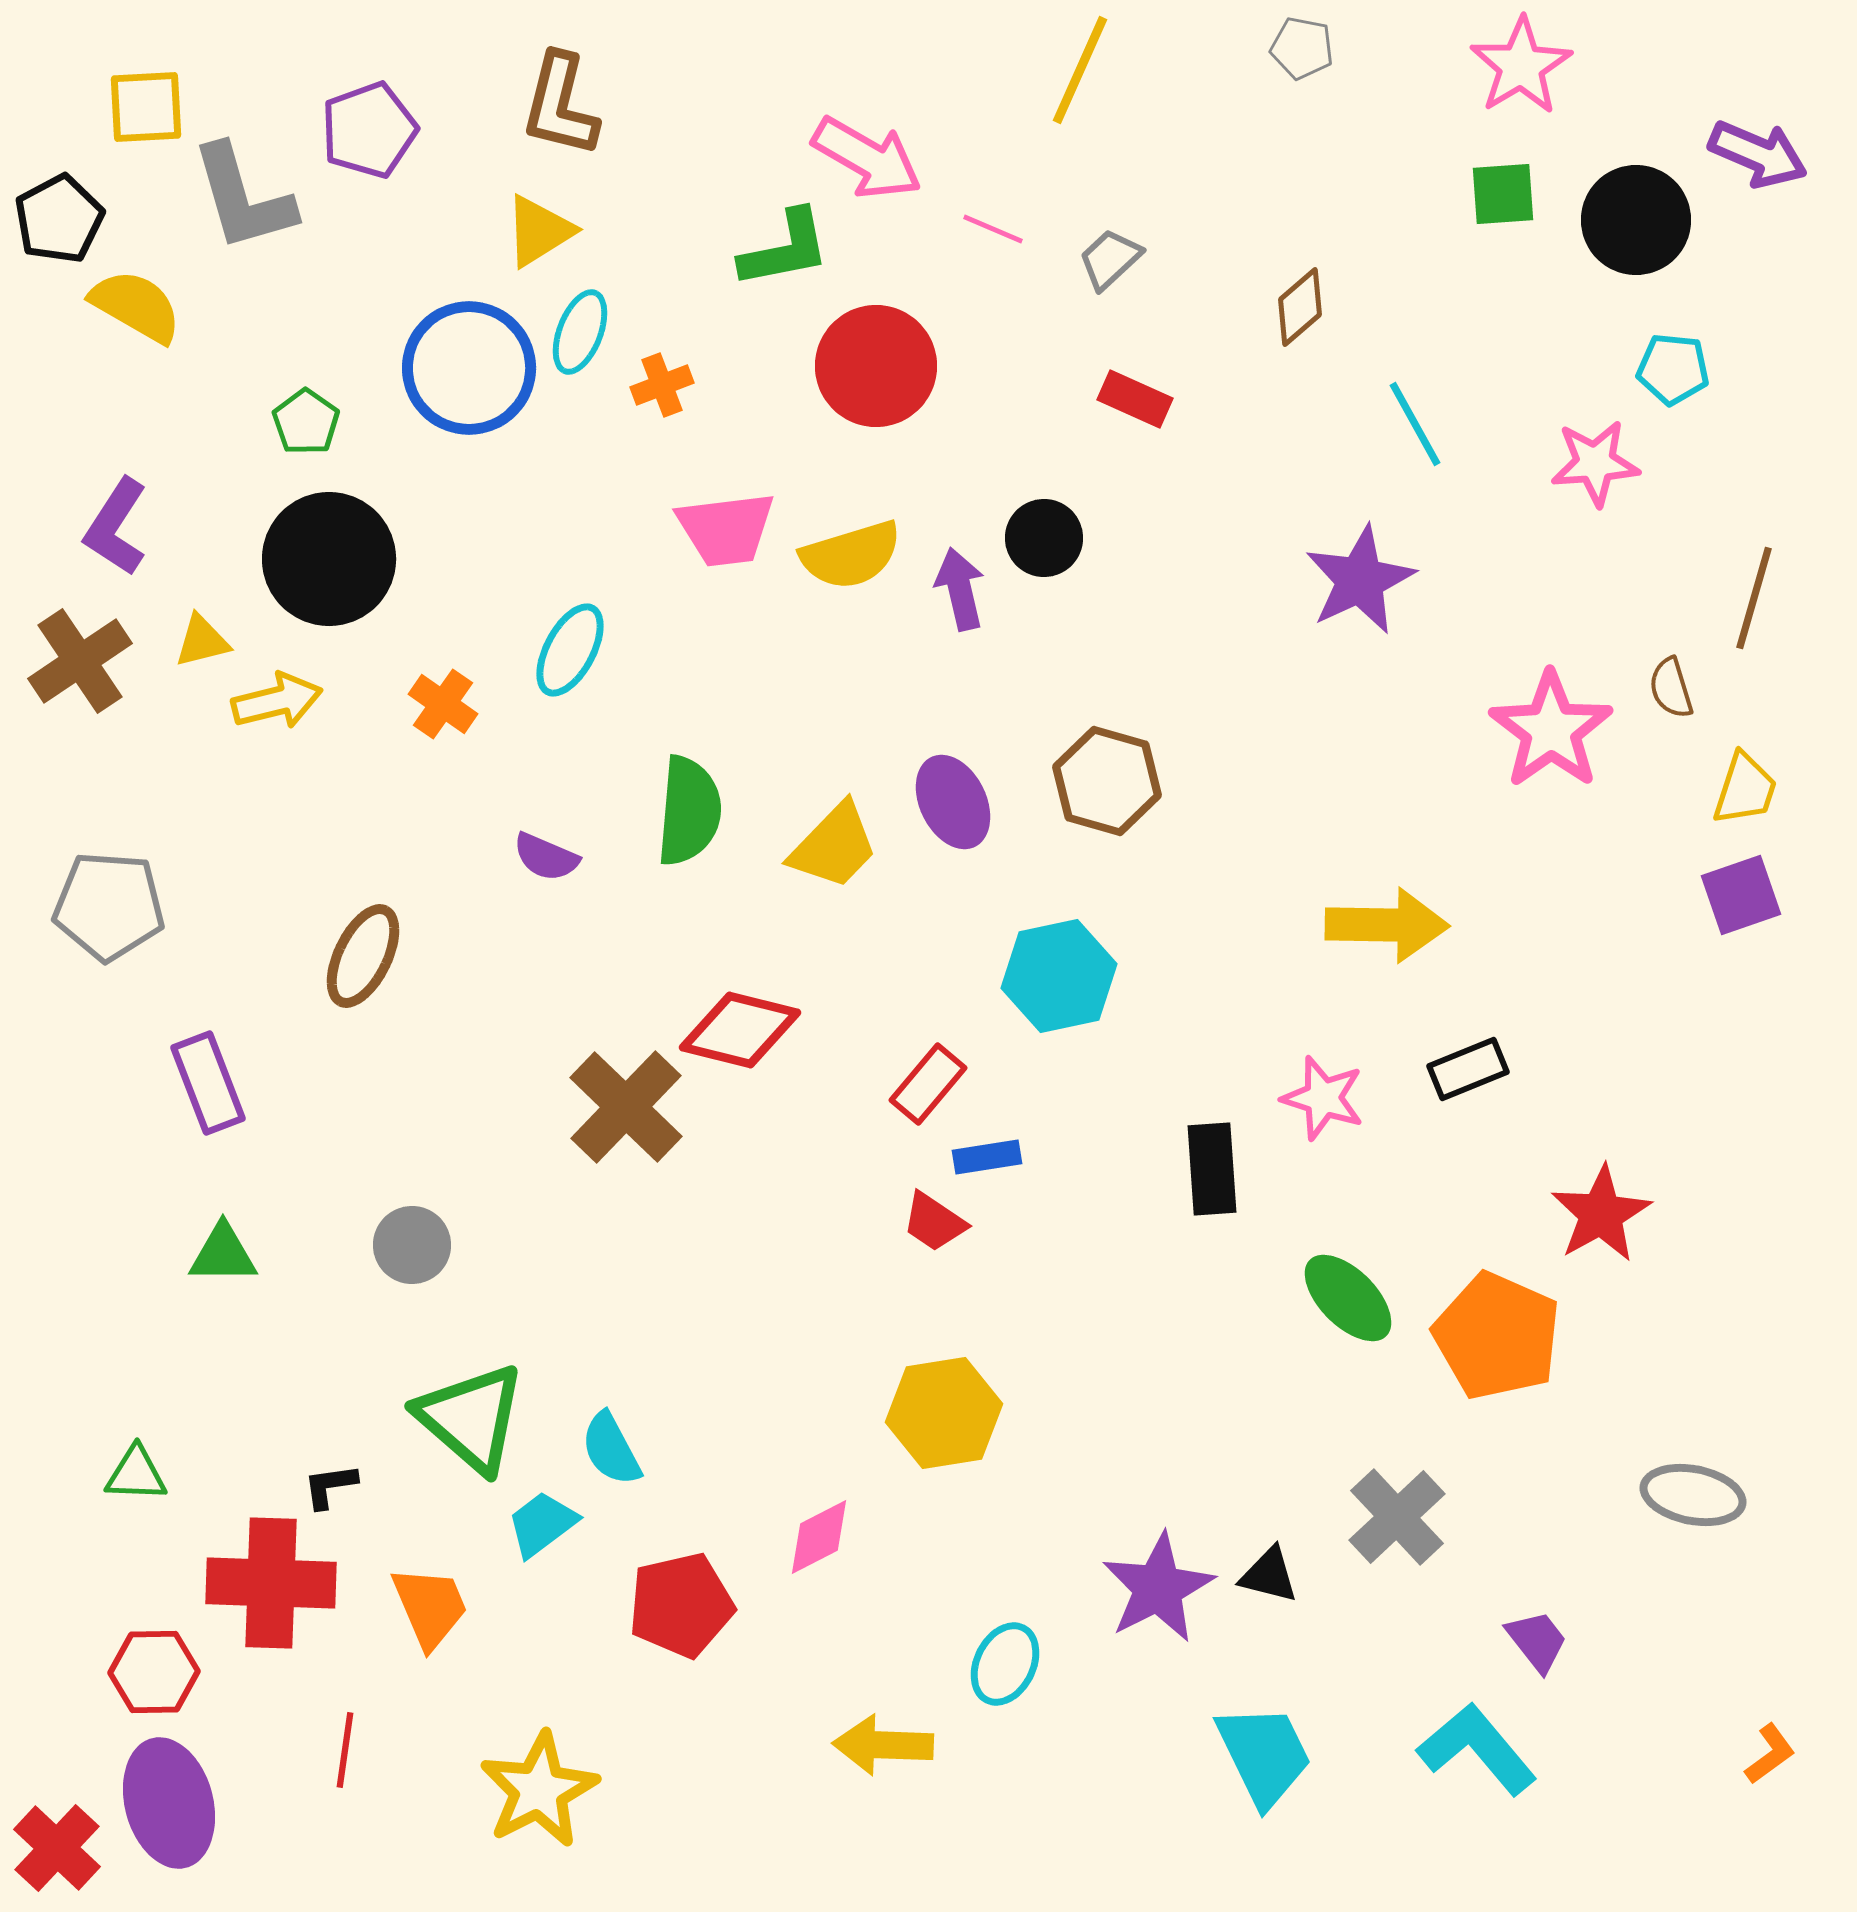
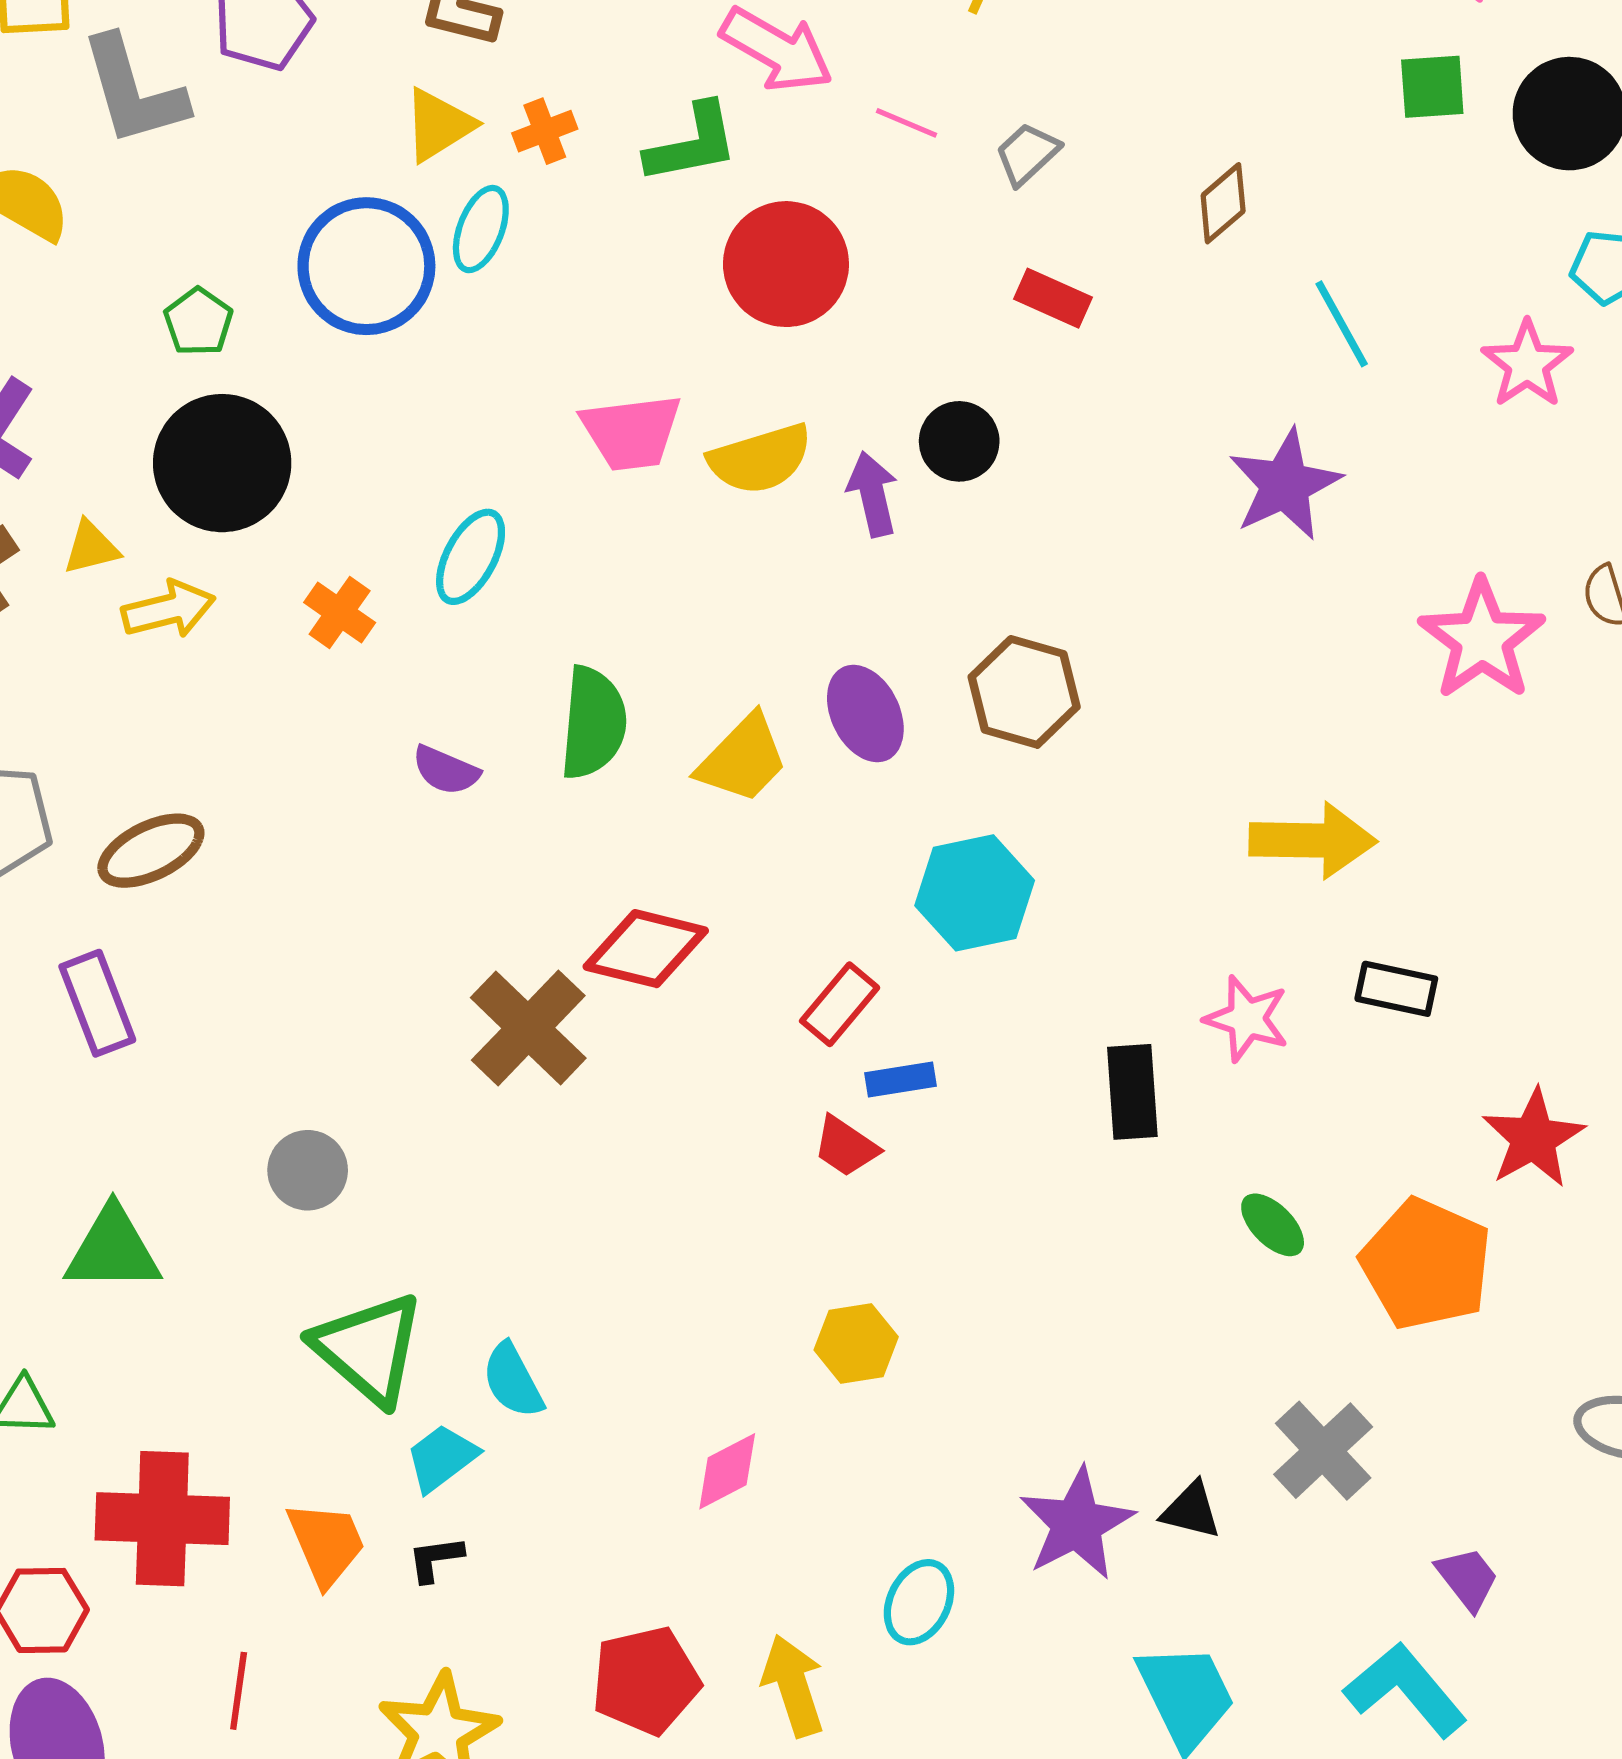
orange cross: (662, 385) -> (545, 131), moved
pink star: (1595, 463) -> (1527, 364), turned -30
brown ellipse: (363, 956) -> (151, 851), moved, turned 38
black rectangle: (1468, 1069) -> (1396, 989), turned 34
green triangle: (223, 1254) -> (113, 1250), moved, size x1.4
green ellipse: (1348, 1298) -> (1273, 1225), size x0.7
yellow hexagon: (944, 1413) -> (856, 1343), size x0.7
black L-shape: (330, 1486) -> (435, 1559), moved
red pentagon: (681, 1605) -> (646, 1681), moved
yellow arrow: (883, 1745) -> (793, 1686), turned 70

